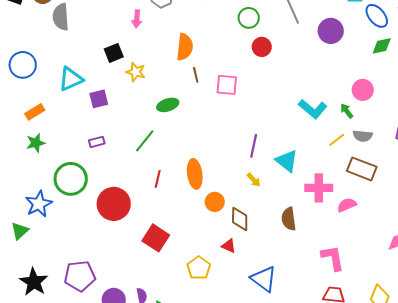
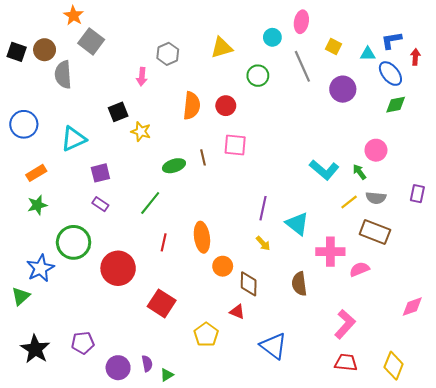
red circle: (262, 47) -> (226, 106), moved
brown line: (196, 75) -> (203, 157), moved
purple square: (99, 99) -> (100, 173), moved
purple rectangle: (97, 142) -> (100, 204), turned 49
pink L-shape: (333, 258) -> (345, 324), turned 52
purple pentagon: (80, 276) -> (83, 343), size x0.7

